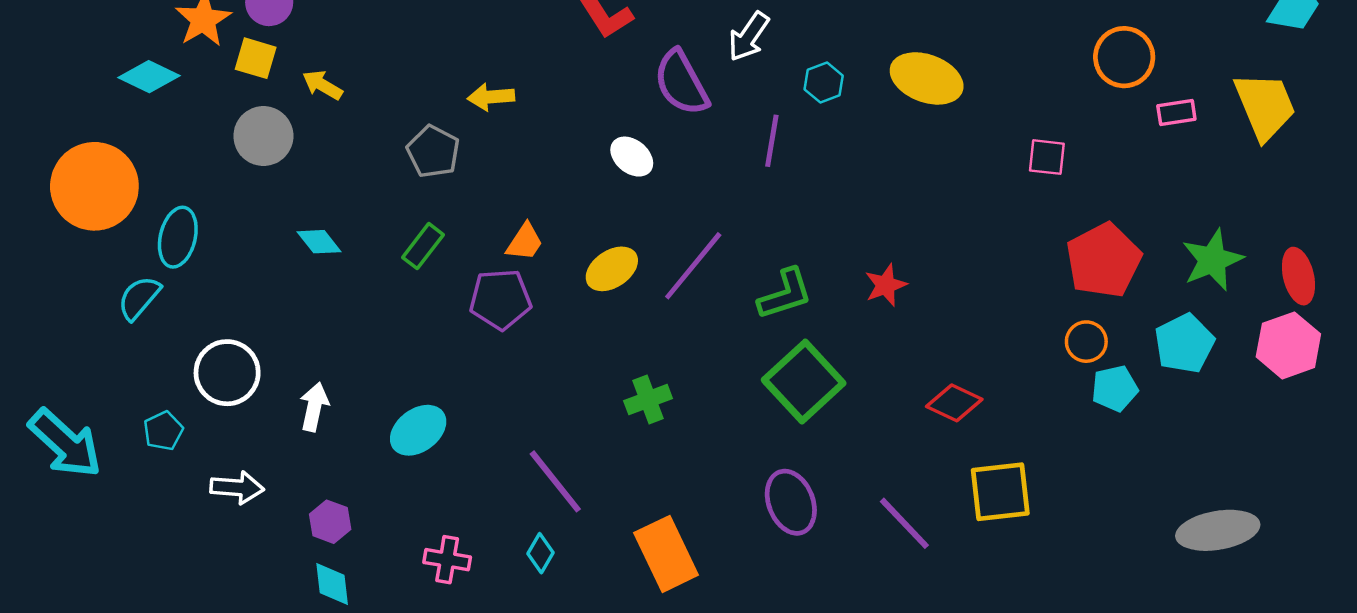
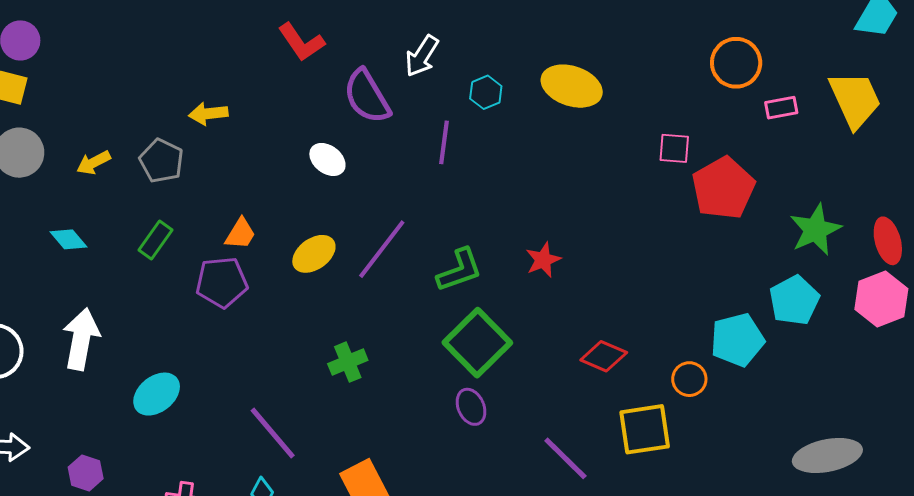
yellow arrow: (322, 85) -> (93, 163), moved, turned -56
red pentagon: (1104, 260) -> (723, 188), moved
orange circle: (1086, 342) -> (689, 379), moved
cyan pentagon: (1115, 388) -> (737, 340), size x1.4
white arrow: (314, 407) -> (81, 339), moved, size x1.5
purple ellipse: (791, 502) -> (471, 407), moved, size x0.7

